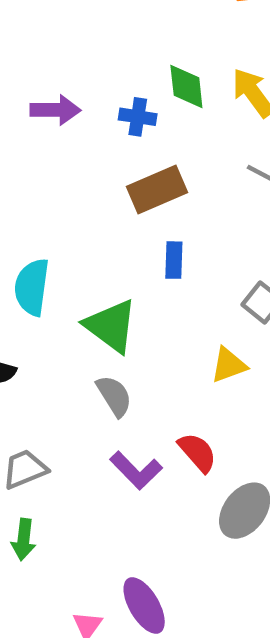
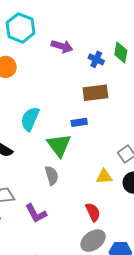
blue rectangle: (174, 260) -> (79, 122), moved, turned 63
red semicircle: (197, 452) -> (93, 212), moved
purple L-shape: (136, 470) -> (36, 213), moved

